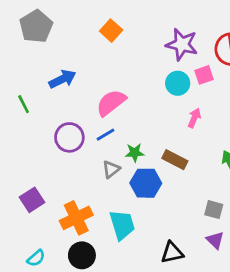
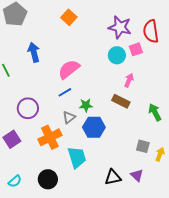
blue arrow: (62, 79) -> (34, 52), turned -78
purple circle: (69, 137) -> (28, 108), moved
brown rectangle: (175, 160) -> (121, 101), moved
orange cross: (76, 218) -> (50, 137), moved
purple triangle: (215, 240) -> (137, 175), moved

